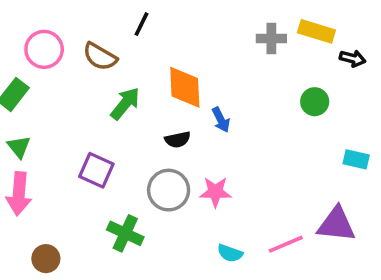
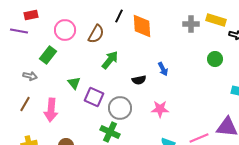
brown semicircle: (100, 57) -> (96, 34), turned -90
orange diamond: (185, 87) -> (142, 26), moved
green triangle: (19, 147) -> (74, 83), moved
gray circle: (169, 190) -> (120, 108), moved

